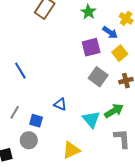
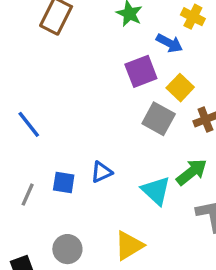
yellow square: (120, 53) -> (180, 88), moved
blue triangle: (60, 104) -> (102, 172), turned -40
blue square: (36, 121) -> (64, 183), moved
gray circle: (29, 140) -> (67, 249), moved

